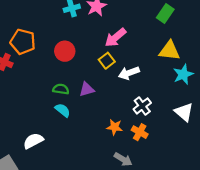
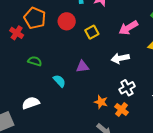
pink arrow: (115, 38) -> (128, 28), moved
red circle: (65, 51) -> (67, 21), moved
yellow square: (107, 61) -> (92, 32), moved
green semicircle: (61, 89) -> (35, 61), moved

